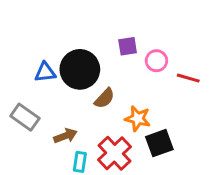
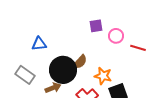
black circle: (80, 69) -> (63, 70), moved

